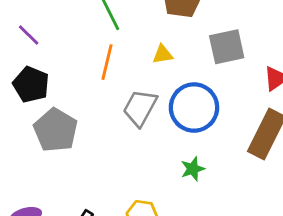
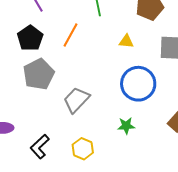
orange line: (107, 62) -> (71, 35), moved
gray trapezoid: (140, 108) -> (76, 100), moved

